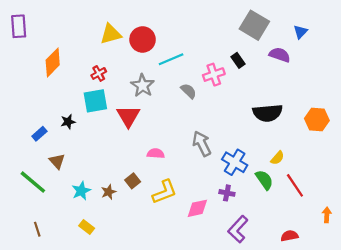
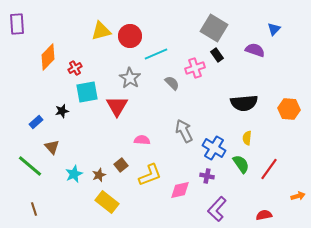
gray square: (254, 25) -> (214, 28), moved
red cross: (99, 73) -> (75, 68), moved
yellow semicircle: (277, 158) -> (247, 138), moved, turned 144
red line: (295, 185) -> (269, 169), turned 70
orange arrow: (327, 215) -> (298, 196), turned 72
yellow rectangle: (87, 227) -> (107, 202), moved, size x1.6

